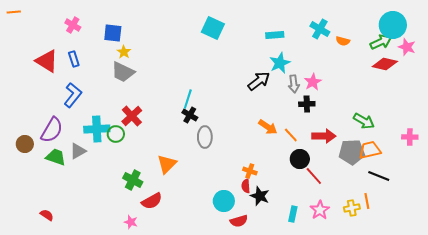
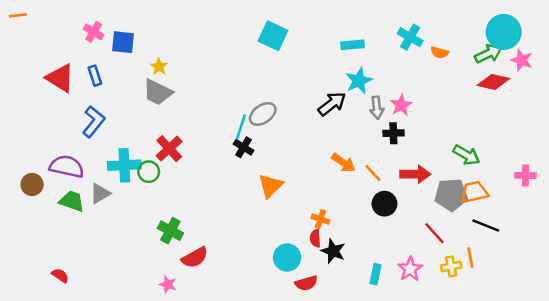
blue square: (113, 33) -> (123, 42), moved
purple semicircle: (52, 130) -> (67, 167), turned -108
gray ellipse: (205, 137) -> (263, 114), moved, turned 55
orange triangle: (167, 164) -> (270, 186), moved
red line: (314, 176) -> (434, 233), moved

